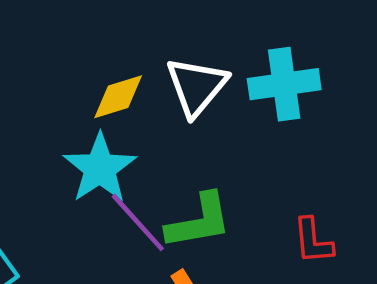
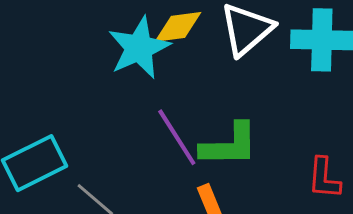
cyan star: (100, 168) -> (139, 48), moved

